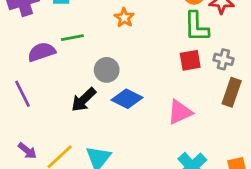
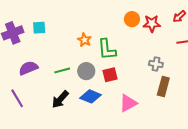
green L-shape: (196, 27) -> (107, 49), moved
green line: (72, 38) -> (62, 70), moved
red square: (190, 60) -> (110, 75), moved
gray circle: (107, 70) -> (86, 71), moved

